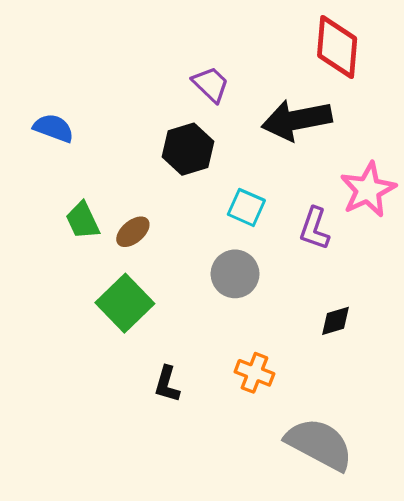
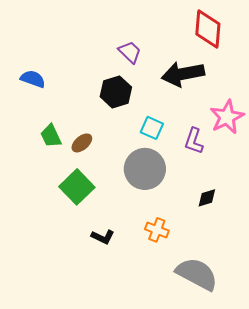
gray circle: (235, 274) -> (145, 169), size x1.4
black L-shape: (167, 384) -> (103, 237), turned -80

